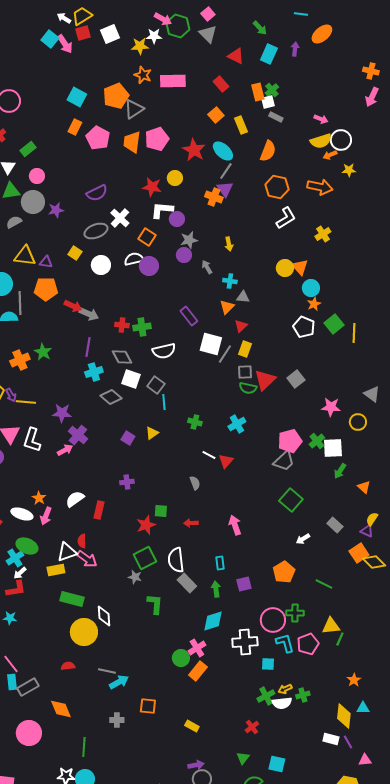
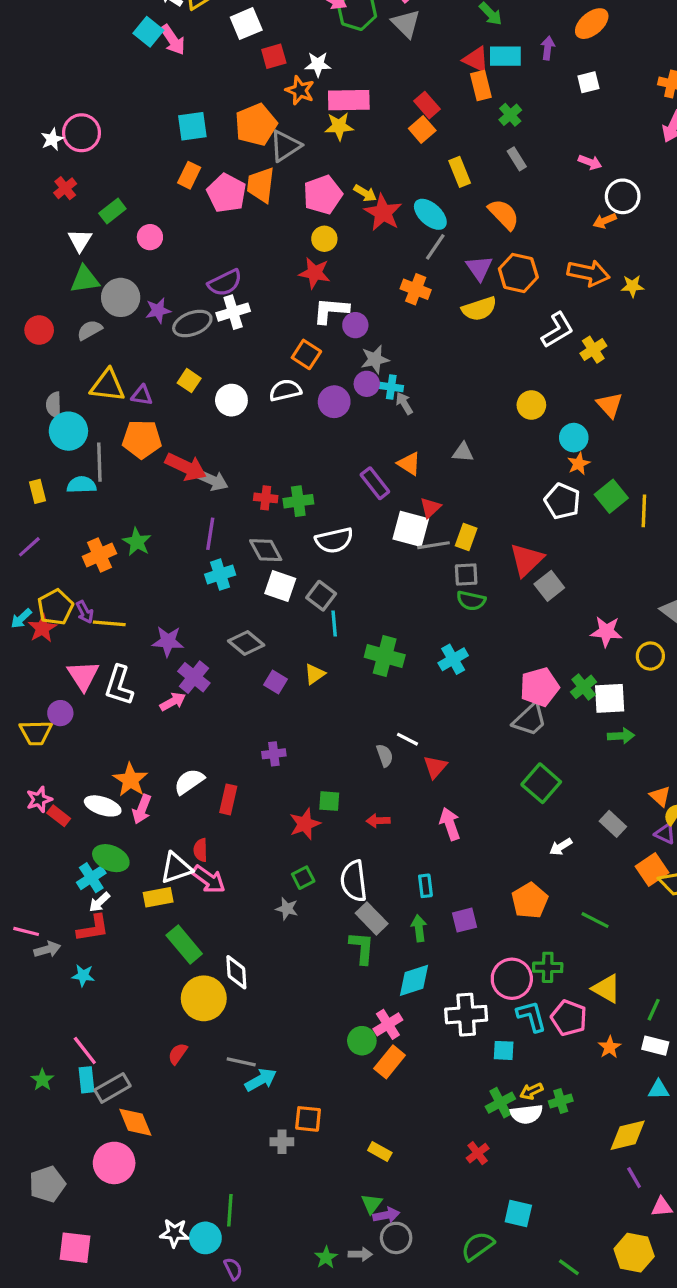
red square: (83, 33) -> (274, 56), moved
white star: (154, 36) -> (318, 64), moved
yellow star: (140, 46) -> (339, 126), moved
cyan rectangle: (269, 54) -> (505, 56), turned 66
red triangle: (236, 56) -> (476, 59), moved
orange rectangle: (258, 92) -> (481, 86), moved
cyan square: (77, 97) -> (192, 126), turned -36
white square: (268, 102) -> (588, 82), moved
orange square: (216, 115) -> (422, 130), moved
gray rectangle: (276, 117) -> (517, 159), turned 32
yellow semicircle: (321, 141) -> (479, 309), moved
orange trapezoid: (132, 142) -> (261, 185), moved
orange semicircle: (268, 151) -> (504, 214), turned -65
yellow star: (349, 170) -> (632, 286), moved
pink circle: (37, 176) -> (150, 237), moved
yellow circle: (175, 178) -> (324, 239), moved
purple triangle: (225, 189) -> (479, 268), moved
white cross: (120, 218) -> (233, 312), moved, turned 30
white L-shape: (286, 218) -> (557, 330), moved
gray ellipse: (96, 231) -> (192, 323), moved
yellow arrow: (229, 244) -> (365, 193), moved, turned -48
purple circle: (149, 266) -> (334, 402), moved
orange triangle: (300, 267) -> (610, 405), moved
cyan cross: (230, 281) -> (391, 387), moved
red arrow: (73, 306) -> (186, 467), size x1.4
orange triangle: (227, 307) -> (409, 464), moved, turned -42
red triangle: (241, 326) -> (430, 508), moved
gray line: (225, 354) -> (434, 545), turned 48
red triangle: (265, 380) -> (526, 560), moved
gray diamond: (111, 397) -> (246, 643), moved
green cross: (195, 422) -> (385, 656), size x1.6
white line: (209, 455) -> (407, 739), moved
red triangle: (226, 461) -> (435, 767), moved
green arrow: (340, 471) -> (621, 736), turned -126
orange triangle: (364, 487) -> (660, 796), moved
orange star: (39, 498) -> (130, 780), size x1.5
green square: (145, 558) -> (303, 878), size x0.6
green rectangle: (72, 599) -> (184, 945), turned 35
green L-shape: (155, 604) -> (362, 948), moved
yellow triangle: (331, 626) -> (606, 989), turned 36
green line: (340, 639) -> (654, 1010), moved
pink pentagon: (308, 644) -> (569, 1018), turned -30
red semicircle: (68, 666) -> (178, 1054), turned -48
orange star: (354, 680) -> (610, 1047), moved
cyan triangle: (363, 708) -> (659, 1090), moved
orange diamond: (61, 709) -> (135, 1122), moved
yellow diamond: (344, 716) -> (628, 1135), turned 70
gray cross: (117, 720) -> (282, 1142), moved
white rectangle: (331, 739) -> (655, 1046), moved
green line: (84, 747) -> (230, 1210), moved
green triangle: (243, 758) -> (372, 1204), moved

